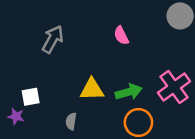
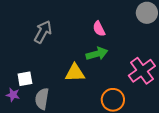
green arrow: (129, 92) -> (97, 54), moved
gray semicircle: (71, 121) -> (42, 99), moved, size x1.5

